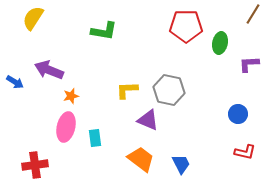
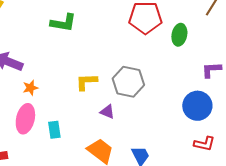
purple L-shape: (249, 64) -> (211, 70), moved
blue circle: (238, 114) -> (197, 106), size x1.5
purple triangle: (148, 120) -> (107, 112), size x0.7

